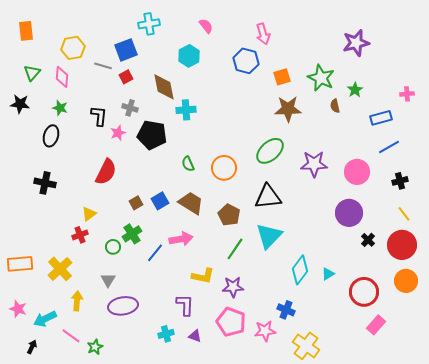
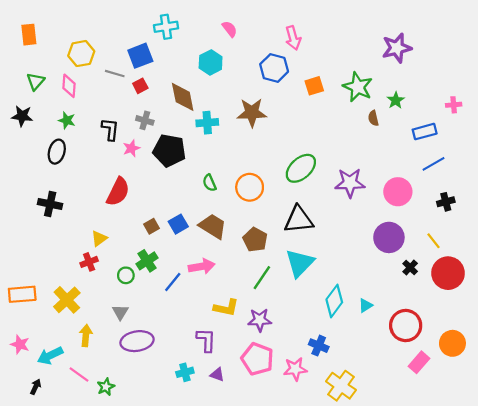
brown star: (288, 109) -> (252, 113), moved
yellow line: (404, 214) -> (434, 241), moved
orange circle: (406, 281) -> (452, 343), moved

